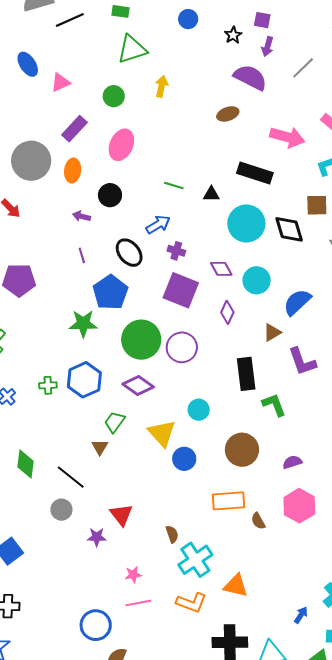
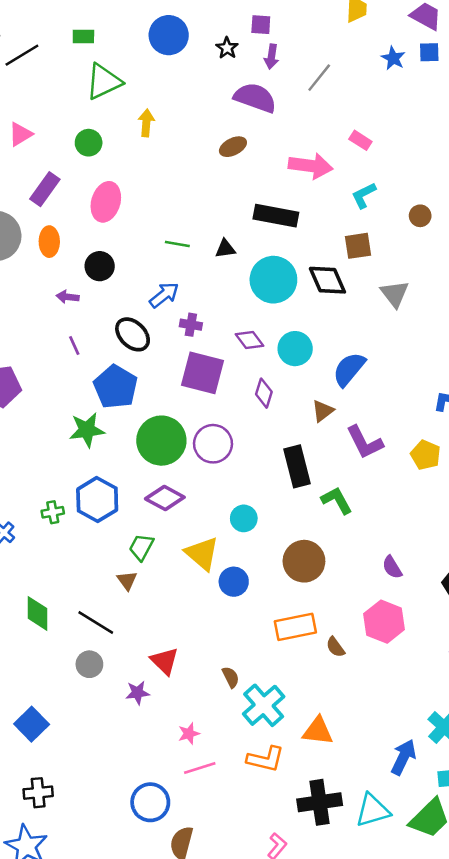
blue circle: (188, 19) -> (169, 35), size x1.6
purple semicircle: (292, 462) -> (392, 567), moved, turned -96
blue arrow: (301, 615) -> (403, 757), size x1.6

